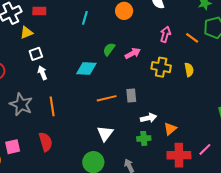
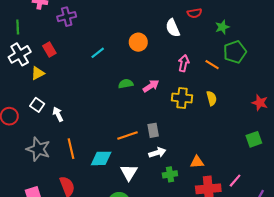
red rectangle: (39, 11) -> (49, 50), turned 64
cyan line: (85, 18) -> (98, 53), turned 40
green semicircle: (109, 49) -> (126, 84), turned 48
white square: (36, 54) -> (37, 105), moved, turned -32
cyan diamond: (86, 68) -> (101, 158), moved
white arrow: (148, 118) -> (157, 153), moved
orange triangle: (170, 129) -> (197, 162), turned 40

